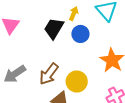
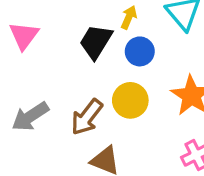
yellow circle: (77, 82) -> (130, 100), moved

